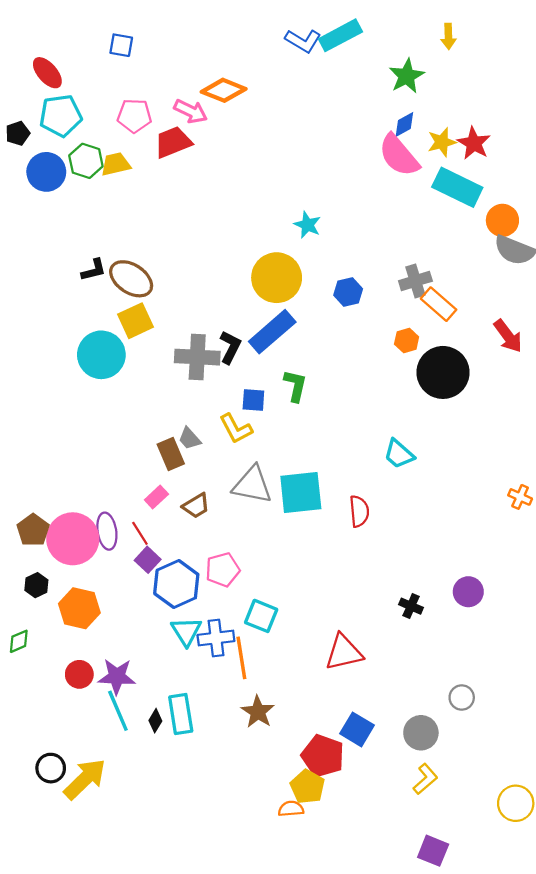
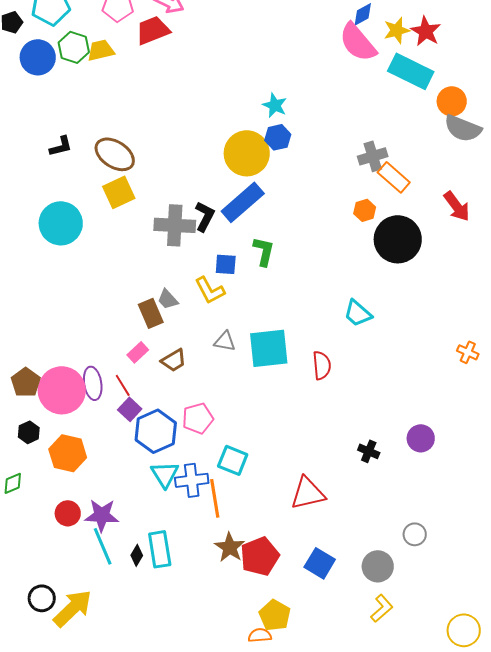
black L-shape: (94, 270) -> (61, 146), moved
blue hexagon: (348, 292) -> (278, 137), moved
cyan circle: (101, 355) -> (61, 223), moved
gray triangle: (252, 485) -> (225, 341), size x0.6
red pentagon: (323, 756) -> (260, 556), moved, turned 30

